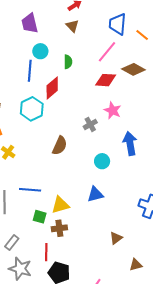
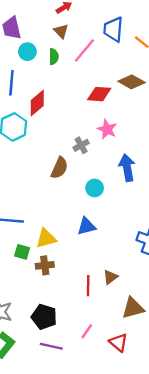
cyan circle: (40, 51) -> (27, 52), moved
pink line: (107, 52) -> (84, 50), moved
green semicircle: (68, 62) -> (54, 57), moved
brown semicircle: (60, 146) -> (59, 168), moved
red line: (46, 252) -> (88, 286), moved
brown triangle: (136, 265) -> (133, 308), size x1.5

